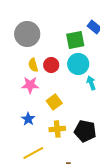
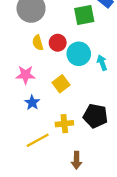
cyan circle: (78, 64) -> (79, 54), moved
pink star: (30, 85) -> (26, 75), moved
yellow cross: (57, 129) -> (64, 124), moved

